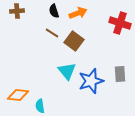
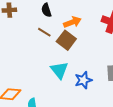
orange arrow: (78, 13) -> (72, 22), moved
blue star: (91, 81) -> (83, 80), size x0.7

